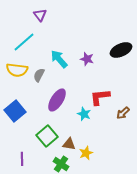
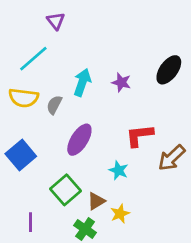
black ellipse: (121, 50) -> (169, 70), turned -30
cyan arrow: (59, 59) -> (82, 82), turned 60
brown arrow: (123, 113) -> (172, 158), size x1.5
cyan star: (84, 114) -> (119, 170), moved
brown triangle: (69, 144) -> (96, 201), turned -40

